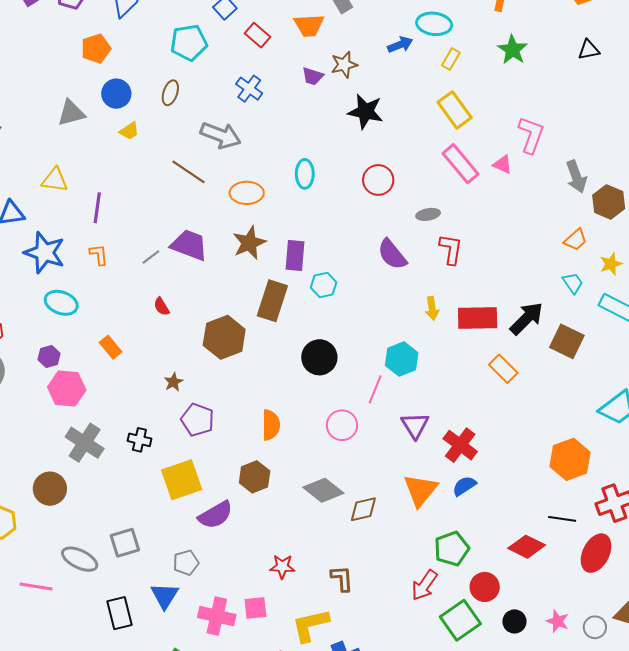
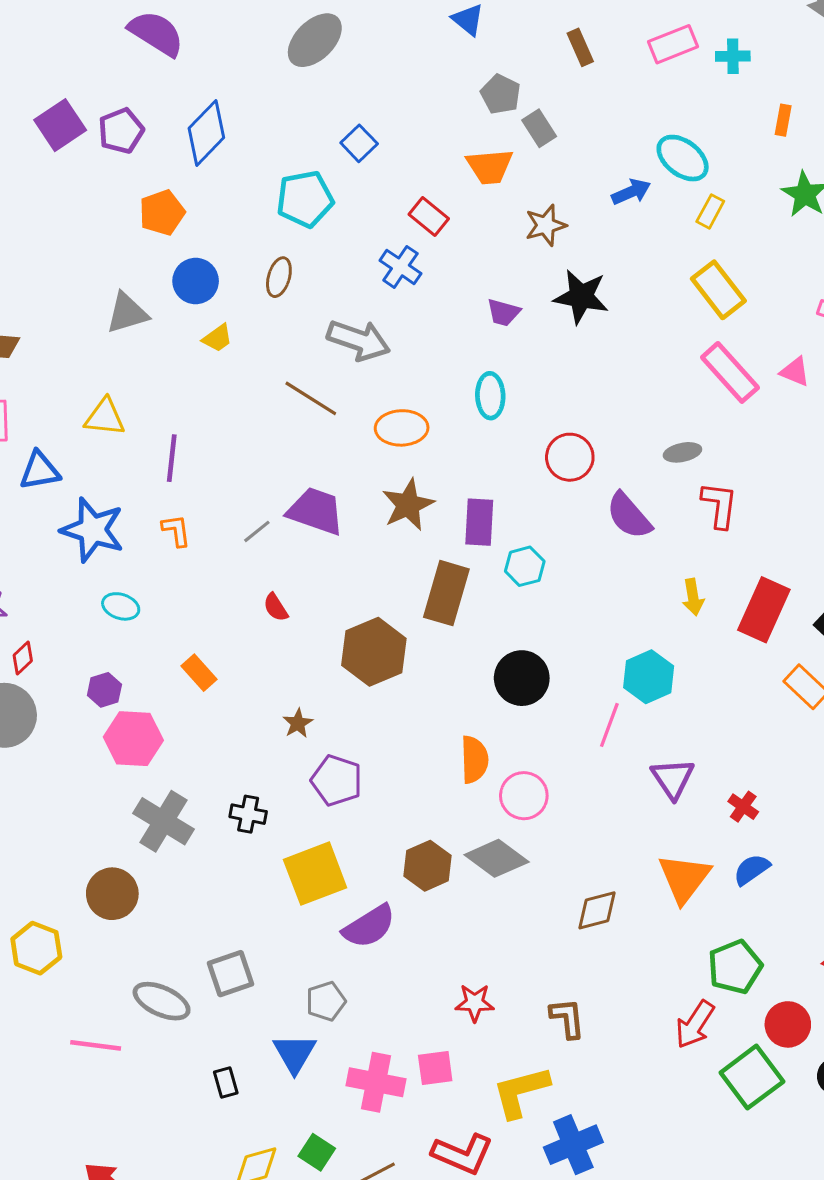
cyan ellipse: (434, 24) -> (683, 158), turned 32
red rectangle: (257, 35) -> (429, 217), moved
purple trapezoid: (313, 76) -> (503, 312), moved
red circle: (378, 180) -> (570, 457), moved
cyan ellipse: (61, 303) -> (121, 606), size x0.7
red rectangle: (478, 318) -> (764, 610), turned -63
orange semicircle: (271, 425) -> (474, 760), moved
pink circle: (342, 425) -> (524, 796), moved
red cross: (460, 445) -> (743, 807), size x0.6
gray diamond: (323, 490) -> (497, 858), moved
black rectangle: (120, 613) -> (226, 1082), size x0.6

